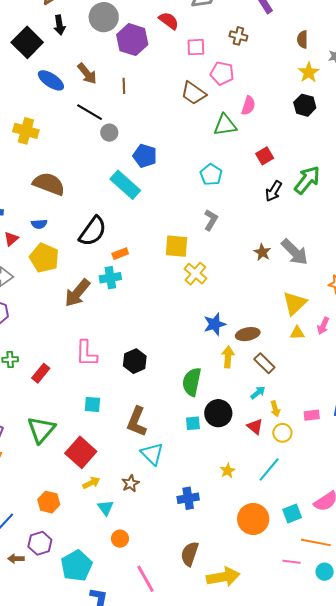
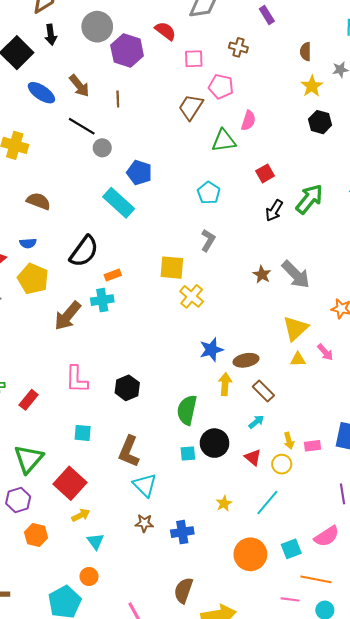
brown trapezoid: (193, 93) -> (191, 107), turned 88
black hexagon: (305, 105) -> (320, 122), moved
brown semicircle: (49, 184) -> (38, 201), size x0.7
pink arrow: (323, 326) -> (325, 352), turned -66
yellow arrow: (275, 409) -> (289, 441), moved
brown star: (130, 483) -> (144, 523), moved, turned 30
orange circle: (120, 539) -> (89, 577), moved
purple hexagon: (40, 543) -> (18, 500), moved

